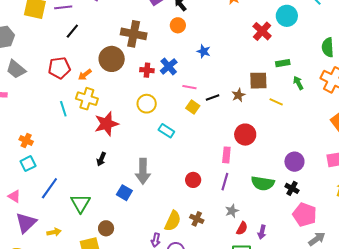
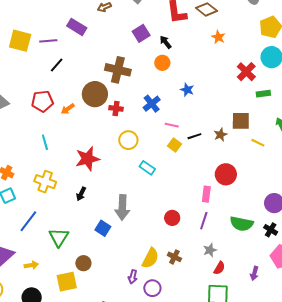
green rectangle: (283, 63) -> (263, 94), moved
red cross: (147, 70) -> (116, 108), moved
yellow cross: (87, 99) -> (45, 182), moved
purple arrow: (262, 232) -> (254, 273), moved

